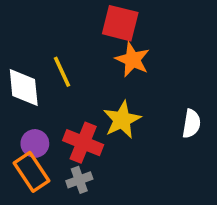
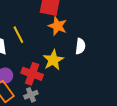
white semicircle: (191, 124) -> (80, 46), moved

